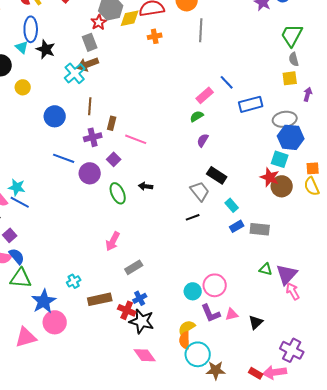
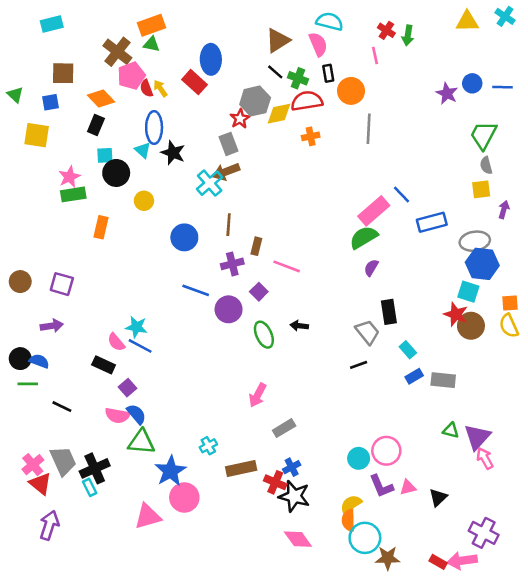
pink rectangle: (205, 95) -> (374, 211), size x1.4
green semicircle: (197, 116) -> (364, 237), size x1.6
black rectangle: (217, 175) -> (389, 312), turned 48

